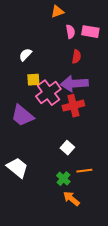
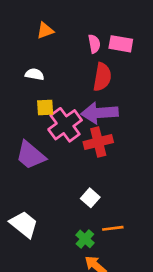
orange triangle: (57, 12) -> (45, 31), moved
white semicircle: (25, 55) -> (35, 74), turned 56
red semicircle: (76, 57) -> (102, 77), size x1.5

